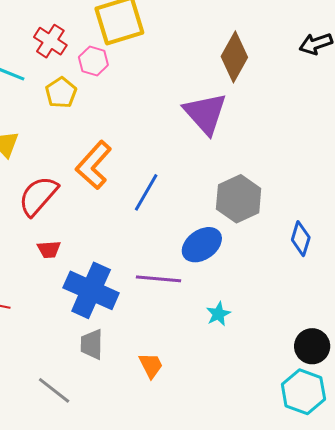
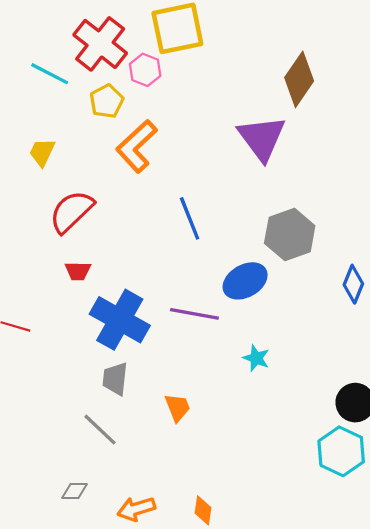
red cross: (50, 41) -> (100, 44), size x1.5
orange L-shape: (94, 165) -> (137, 146), moved
blue line: (146, 192) -> (190, 218), turned -57
cyan star: (218, 314) -> (256, 358), turned -30
gray line: (54, 390) -> (100, 430), moved

